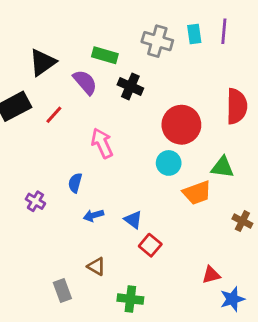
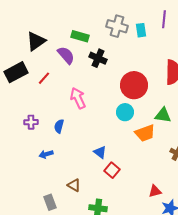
cyan rectangle: (194, 34) -> (141, 30), moved
purple cross: (35, 201) -> (31, 122), moved, turned -32
blue arrow: (94, 215) -> (46, 154), moved

